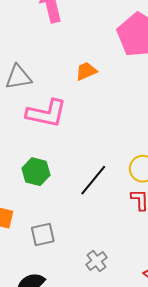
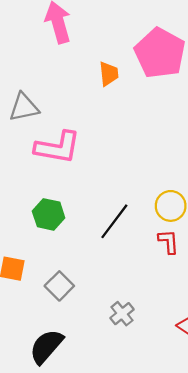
orange trapezoid: (86, 71) -> (109, 74), moved, turned 110
gray square: (43, 234) -> (59, 286), turned -30

